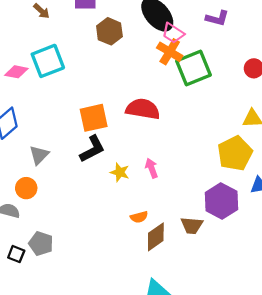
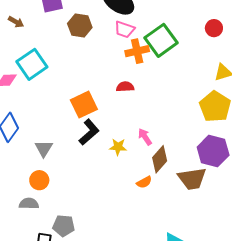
pink trapezoid: (173, 33) -> (125, 29), moved
orange cross: (170, 52) -> (137, 51), moved, turned -30
red semicircle: (143, 109) -> (125, 87), size x0.6
brown trapezoid: (192, 225) -> (192, 179), size x1.4
brown diamond: (156, 237) -> (160, 159), moved

